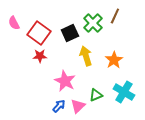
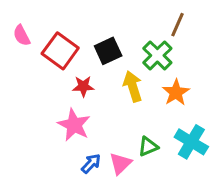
green cross: (93, 23) -> (157, 55), moved
red star: (40, 56) -> (83, 86), moved
pink star: (65, 81) -> (74, 125), moved

